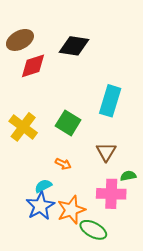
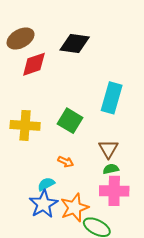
yellow cross: (23, 127) -> (25, 125), turned -32
green semicircle: (128, 176) -> (111, 169), moved

